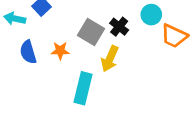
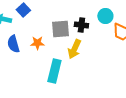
black cross: (119, 27) -> (81, 25), turned -32
gray square: (91, 32) -> (60, 29), turned -36

